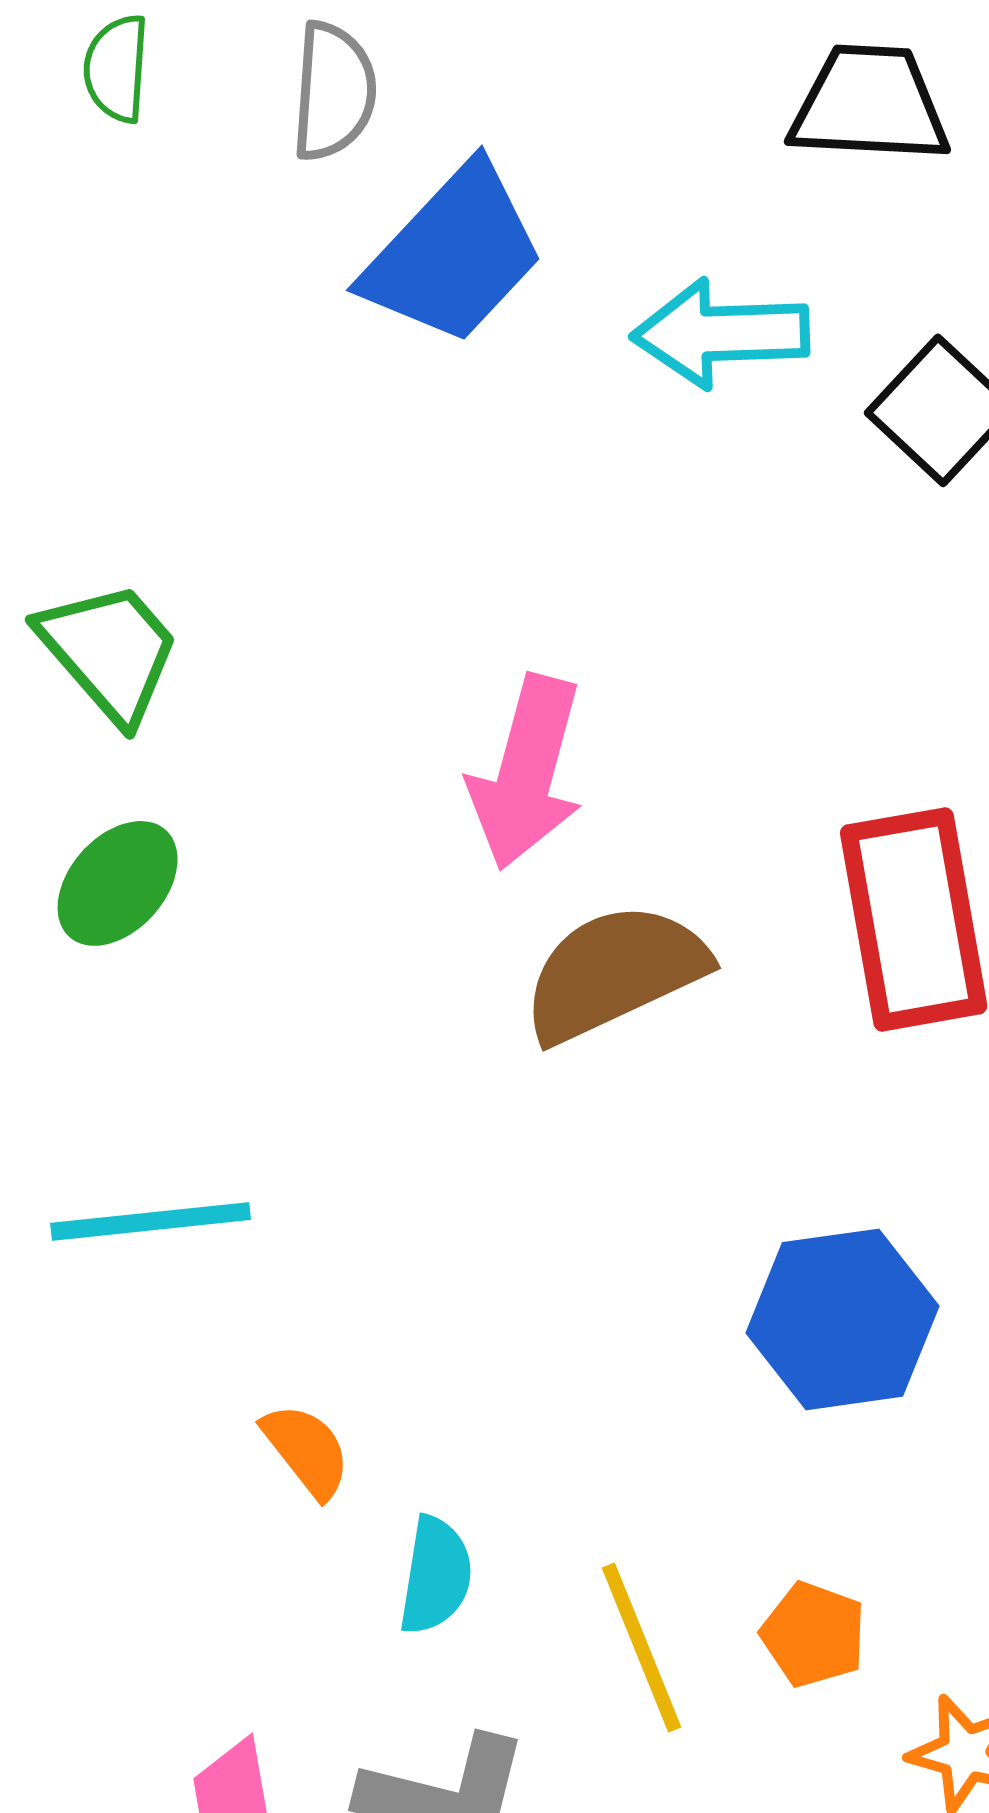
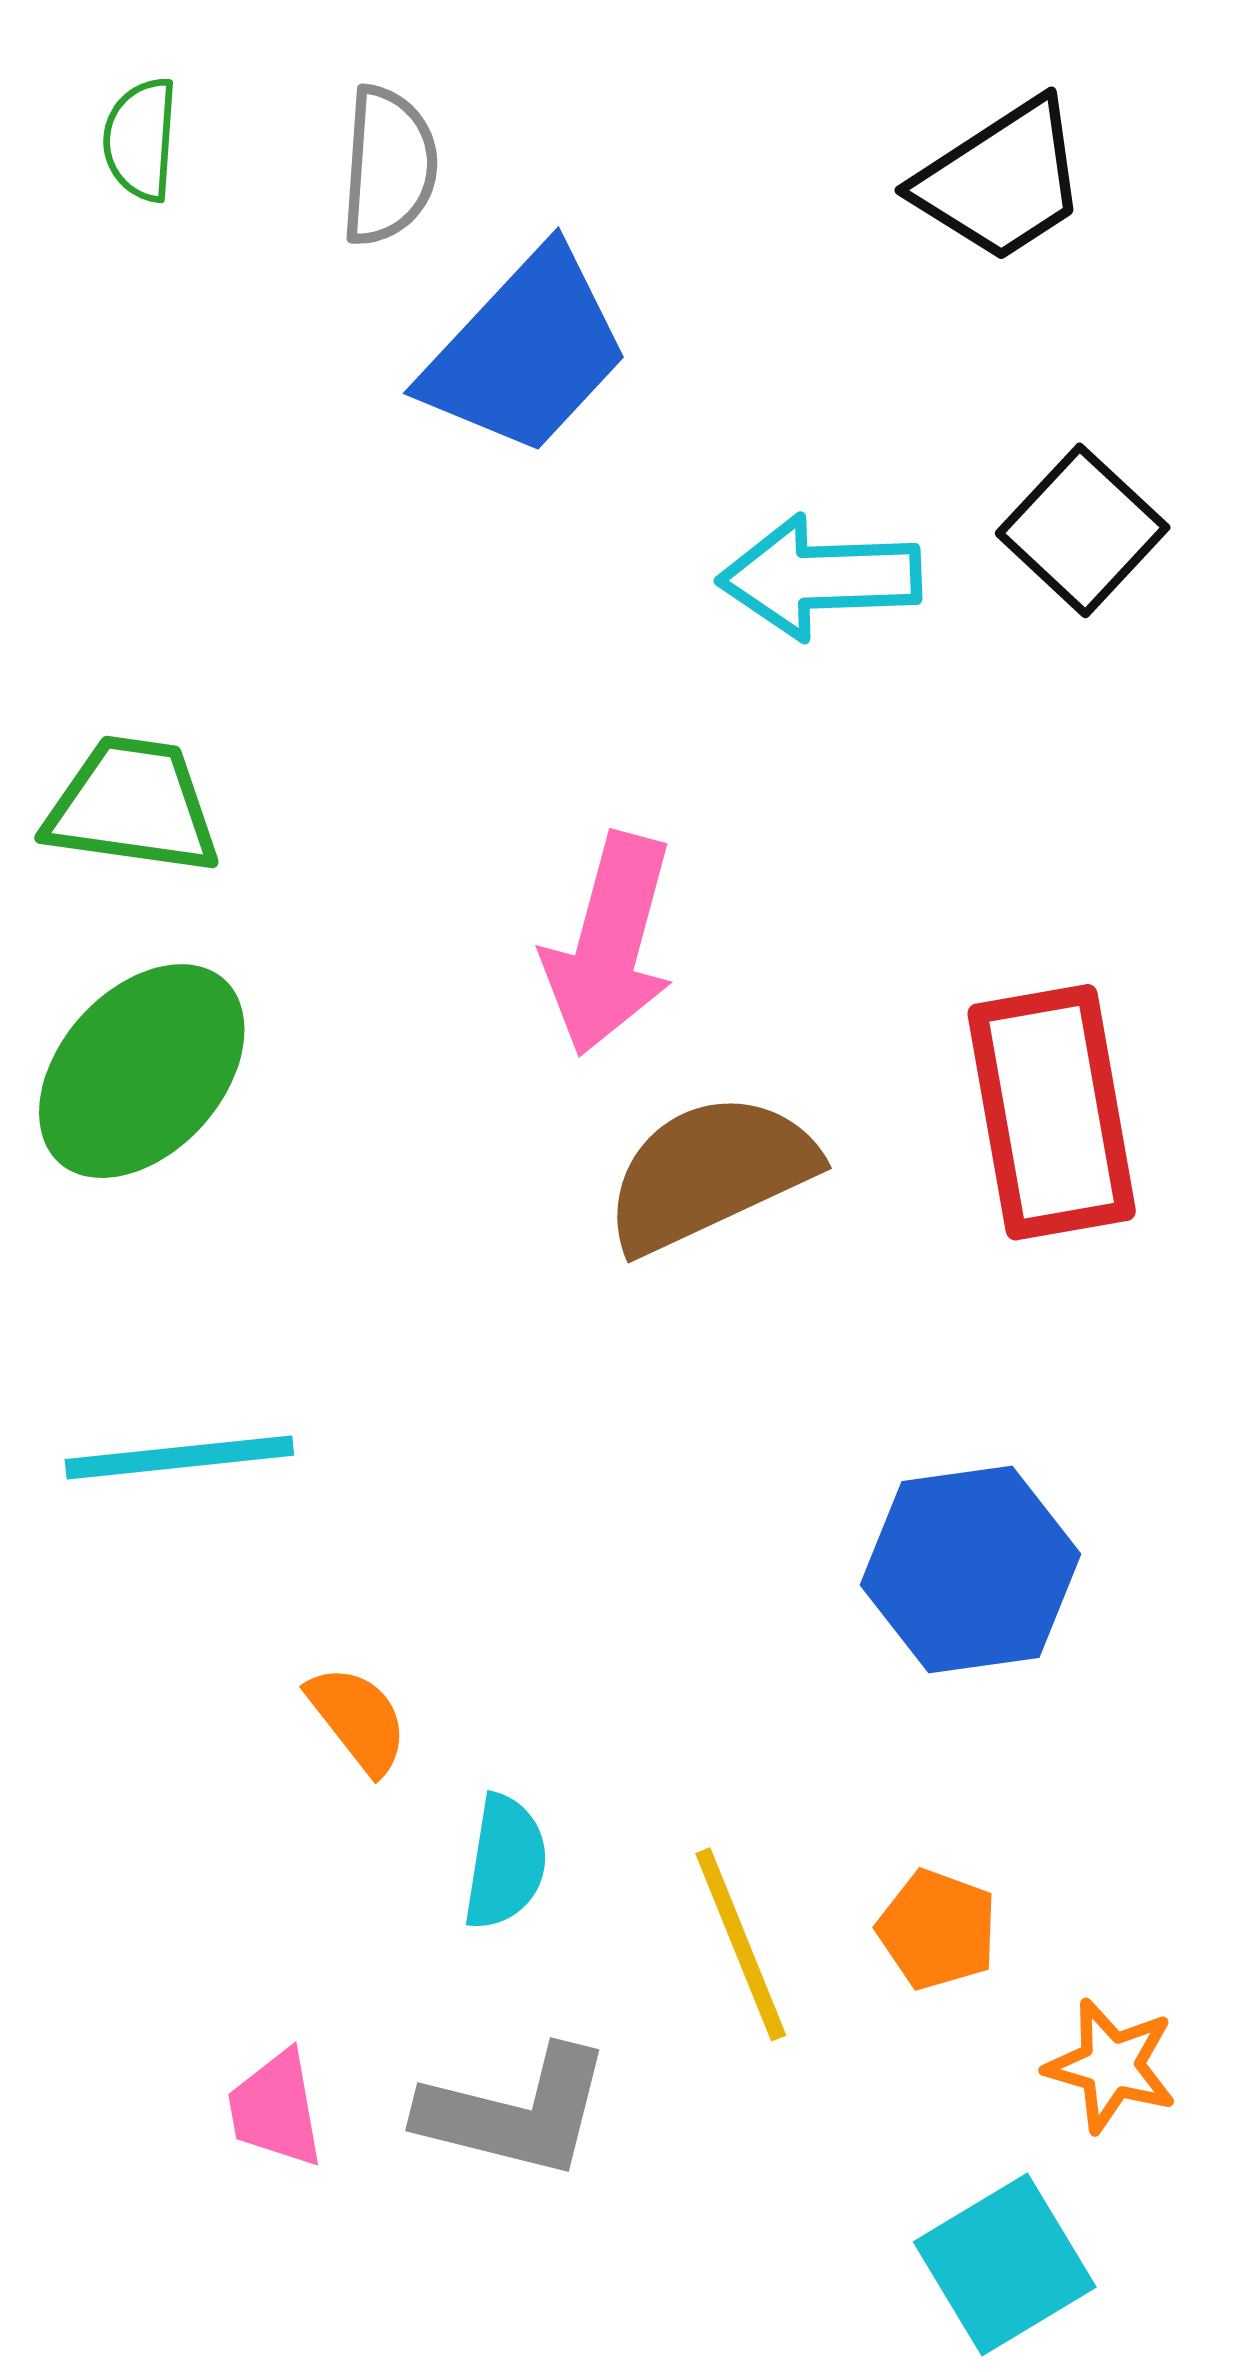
black trapezoid: (870, 104) -> (1001, 181), turned 144
cyan arrow: (721, 333) -> (820, 577), moved
green trapezoid: (110, 651) -> (133, 806), turned -41
green ellipse: (118, 883) -> (142, 1071), size x1.5

